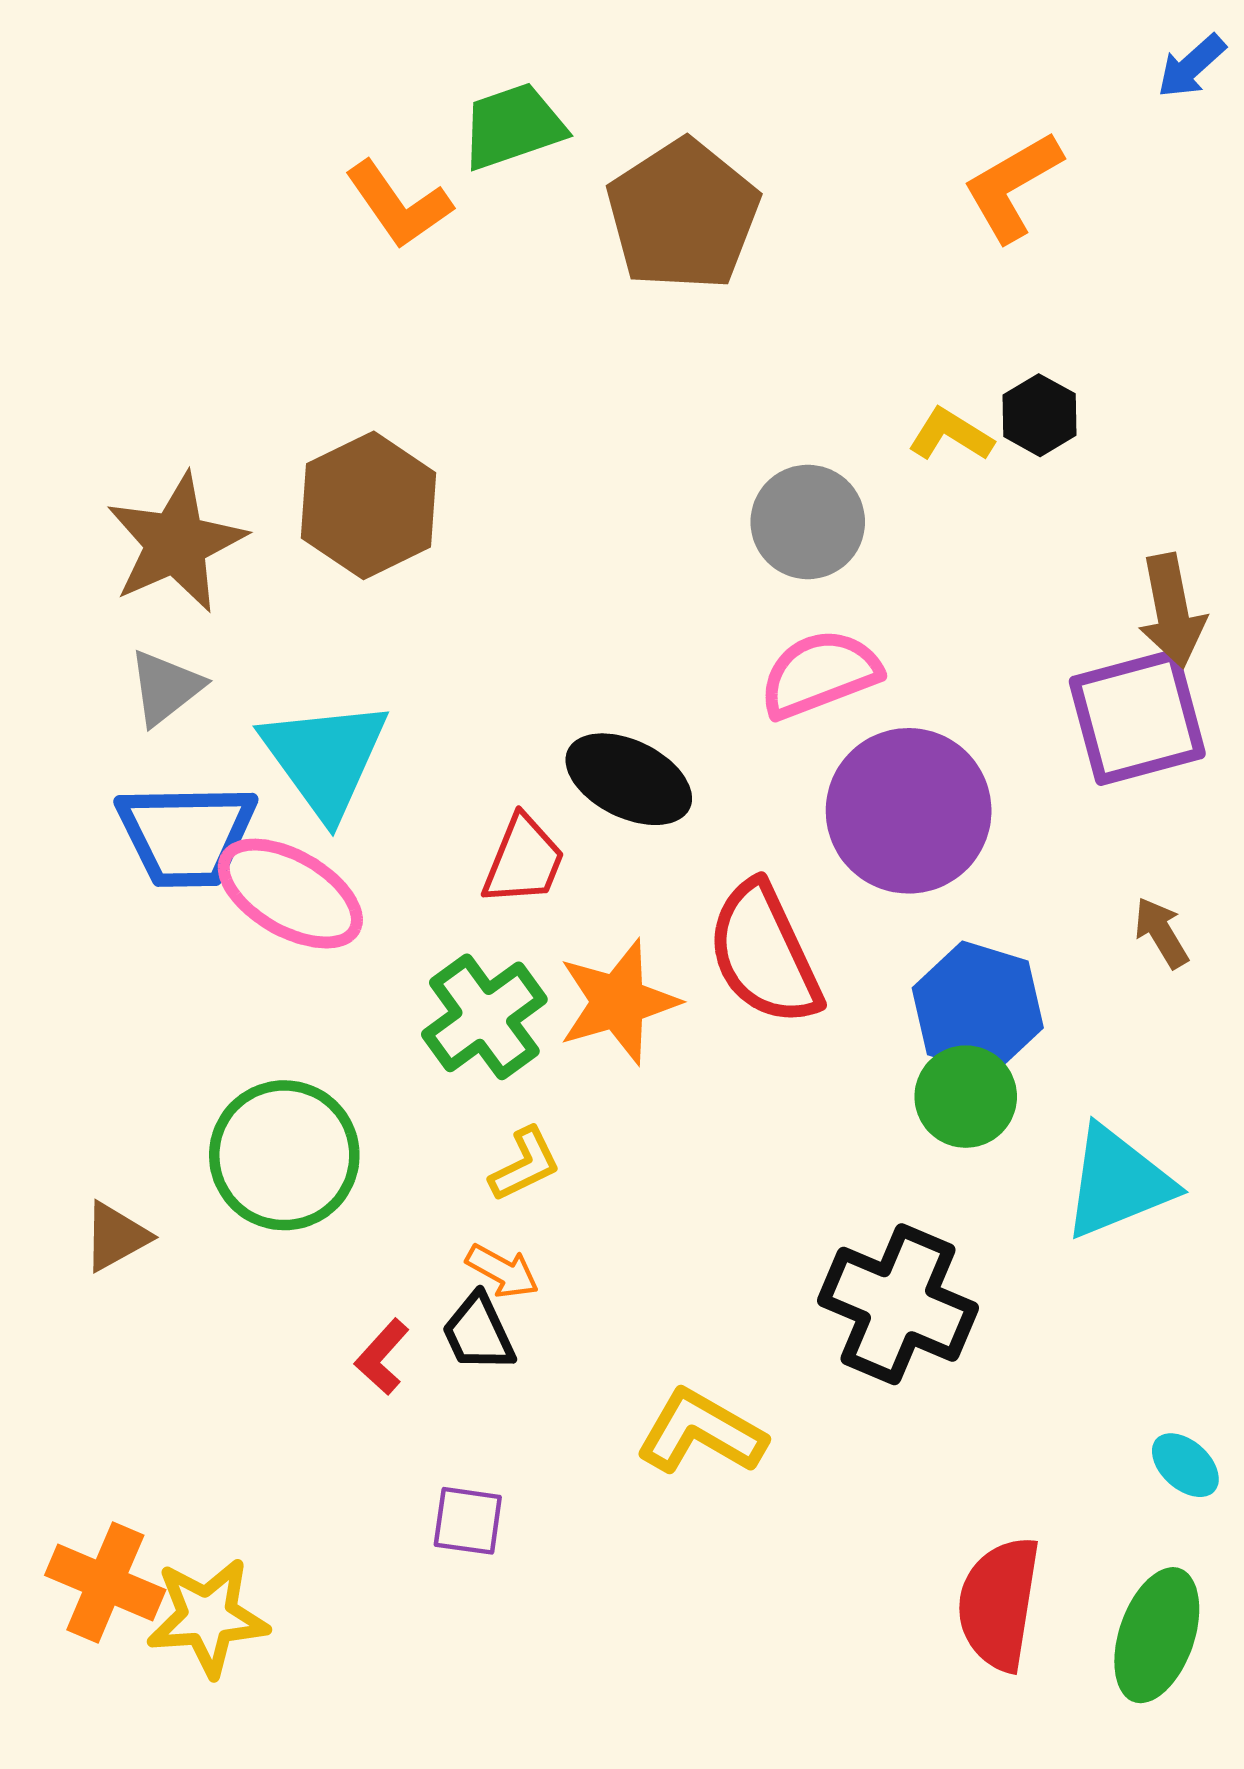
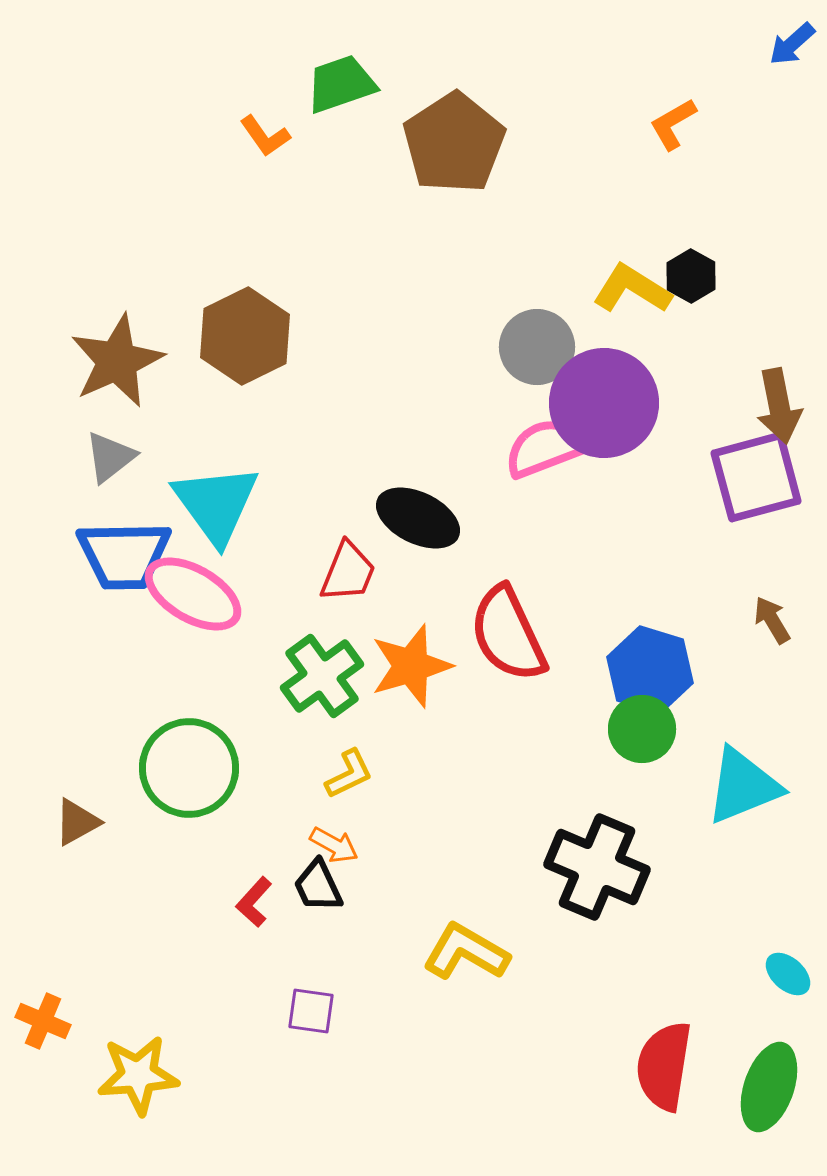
orange L-shape: (1012, 187) -> (673, 124), size x0.7
orange L-shape: (399, 205) -> (265, 136), size x0.7
yellow L-shape: (951, 435) -> (632, 289), size x1.4
purple circle: (909, 811) -> (604, 403), moved
orange cross: (105, 1582) -> (43, 1021), moved, size x0.7

